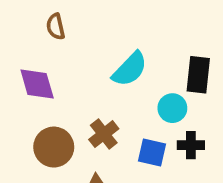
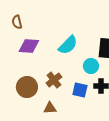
brown semicircle: (56, 27) -> (17, 22), moved
purple diamond: (37, 84) -> (29, 46), moved, turned -70

